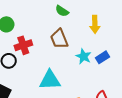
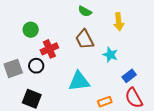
blue rectangle: (103, 57) -> (129, 76), moved

